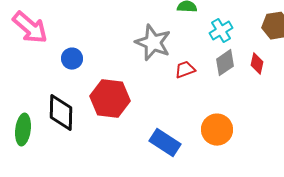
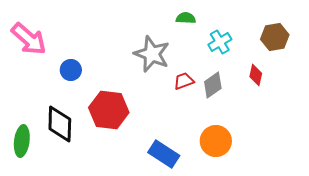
gray diamond: (225, 63) -> (213, 85), moved

